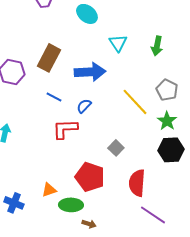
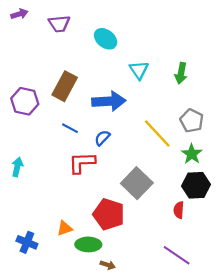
gray square: (116, 148) -> (137, 183), size x1.8
red semicircle: (137, 183) -> (179, 210), moved, size x0.6

